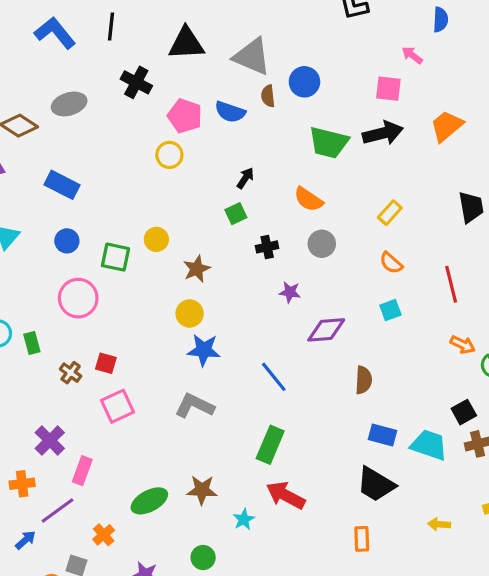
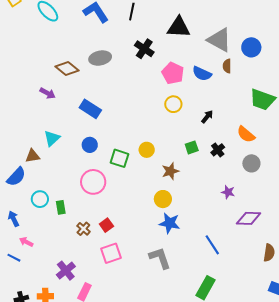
blue circle: (304, 82) -> (251, 47), moved
yellow circle: (169, 155) -> (173, 104), moved
green square: (236, 214) -> (192, 147), moved
black cross: (267, 247) -> (218, 150), moved, turned -32
red square: (106, 363) -> (106, 225), turned 32
gray L-shape: (194, 406) -> (160, 258), turned 40

